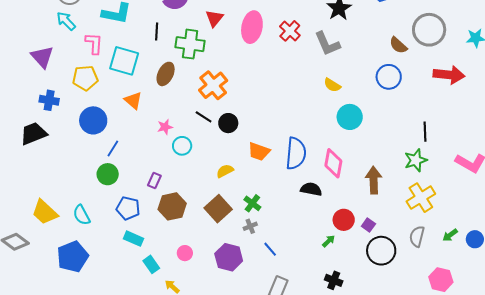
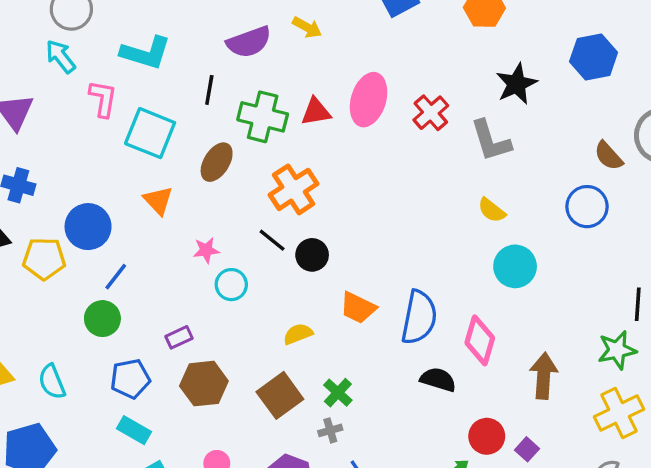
red triangle: (214, 18) -> (316, 112), moved, turned 36
yellow pentagon: (85, 78) -> (44, 259), moved
purple rectangle: (154, 181) -> (179, 337), turned 35
blue pentagon: (128, 208) -> (130, 379), turned -30

